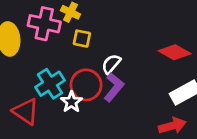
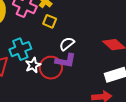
red circle: (86, 85) -> (51, 68), moved
purple L-shape: (114, 87) -> (65, 61), turned 50

